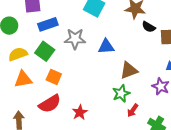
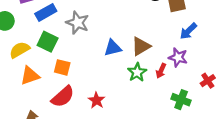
gray star: (75, 39) -> (78, 23), turned 30
blue triangle: (106, 47) -> (113, 48), moved
red arrow: (133, 110) -> (161, 71), moved

